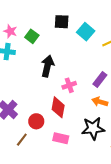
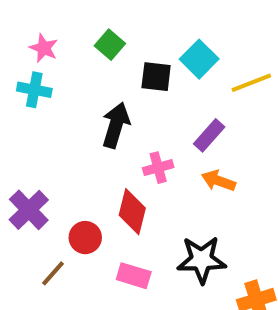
black square: (62, 22) -> (156, 77), moved
green square: (32, 36) -> (110, 45), moved
purple rectangle: (100, 80) -> (209, 135), moved
orange arrow: (100, 102) -> (218, 181), moved

